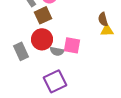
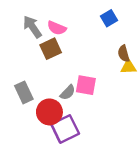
red circle: (42, 39) -> (49, 112), moved
gray semicircle: (57, 51) -> (68, 92), turned -56

